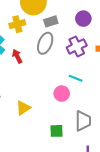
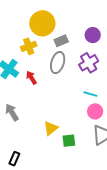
pink circle: (62, 94) -> (95, 111), moved
yellow triangle: (23, 108) -> (51, 128), moved
green square: (56, 131) -> (69, 141), moved

